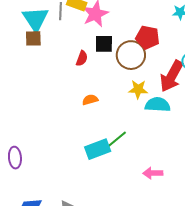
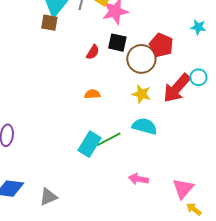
cyan semicircle: (158, 105) -> (145, 126), moved
cyan rectangle: (98, 149) -> (89, 144), turned -50

